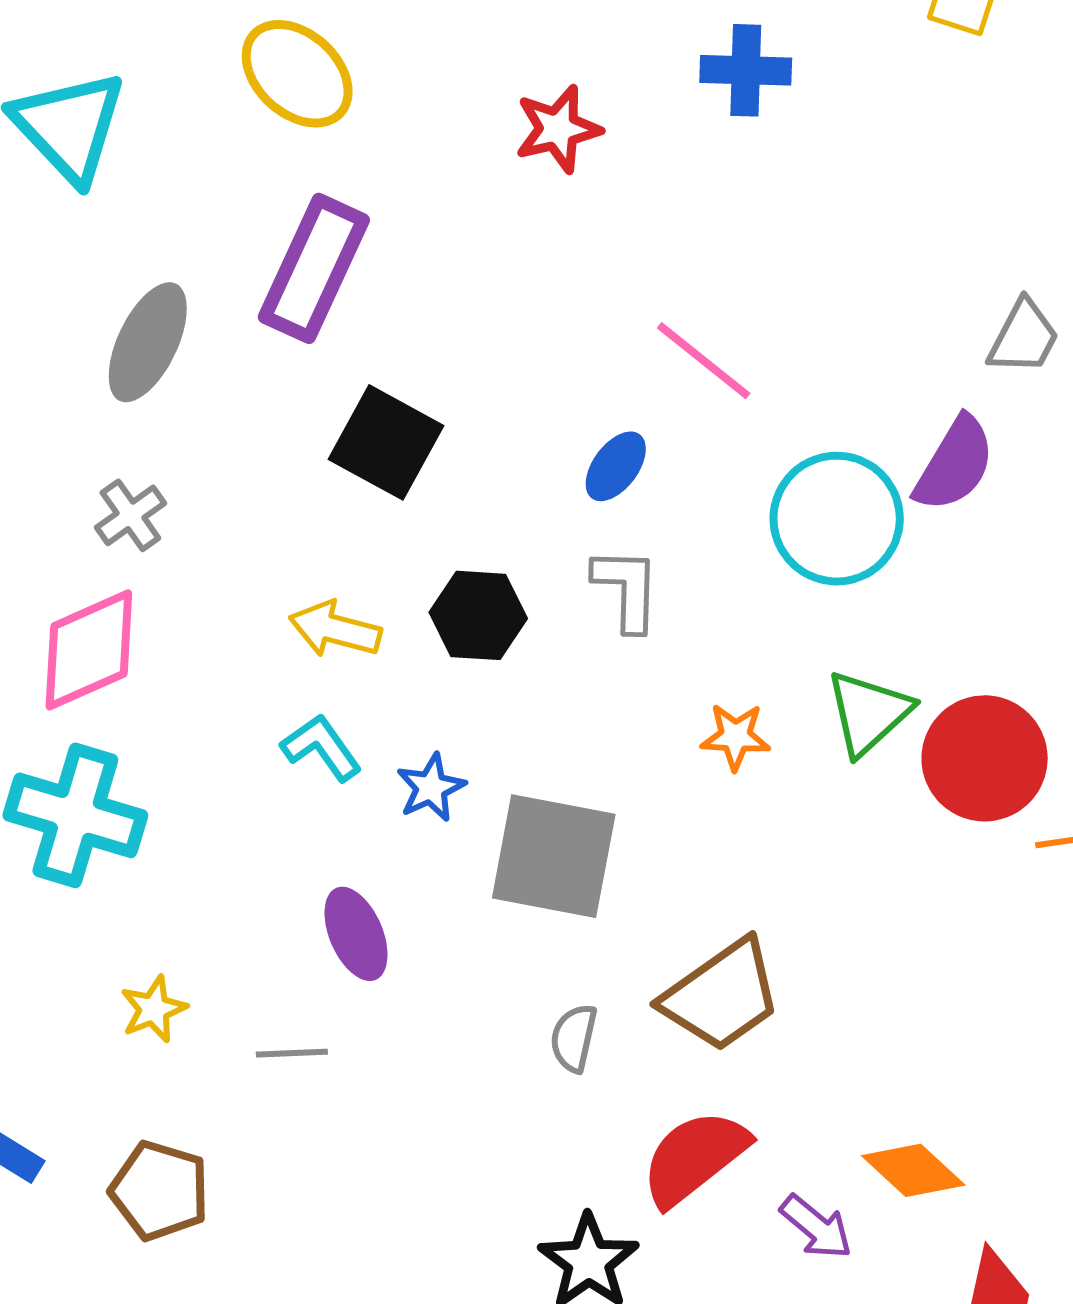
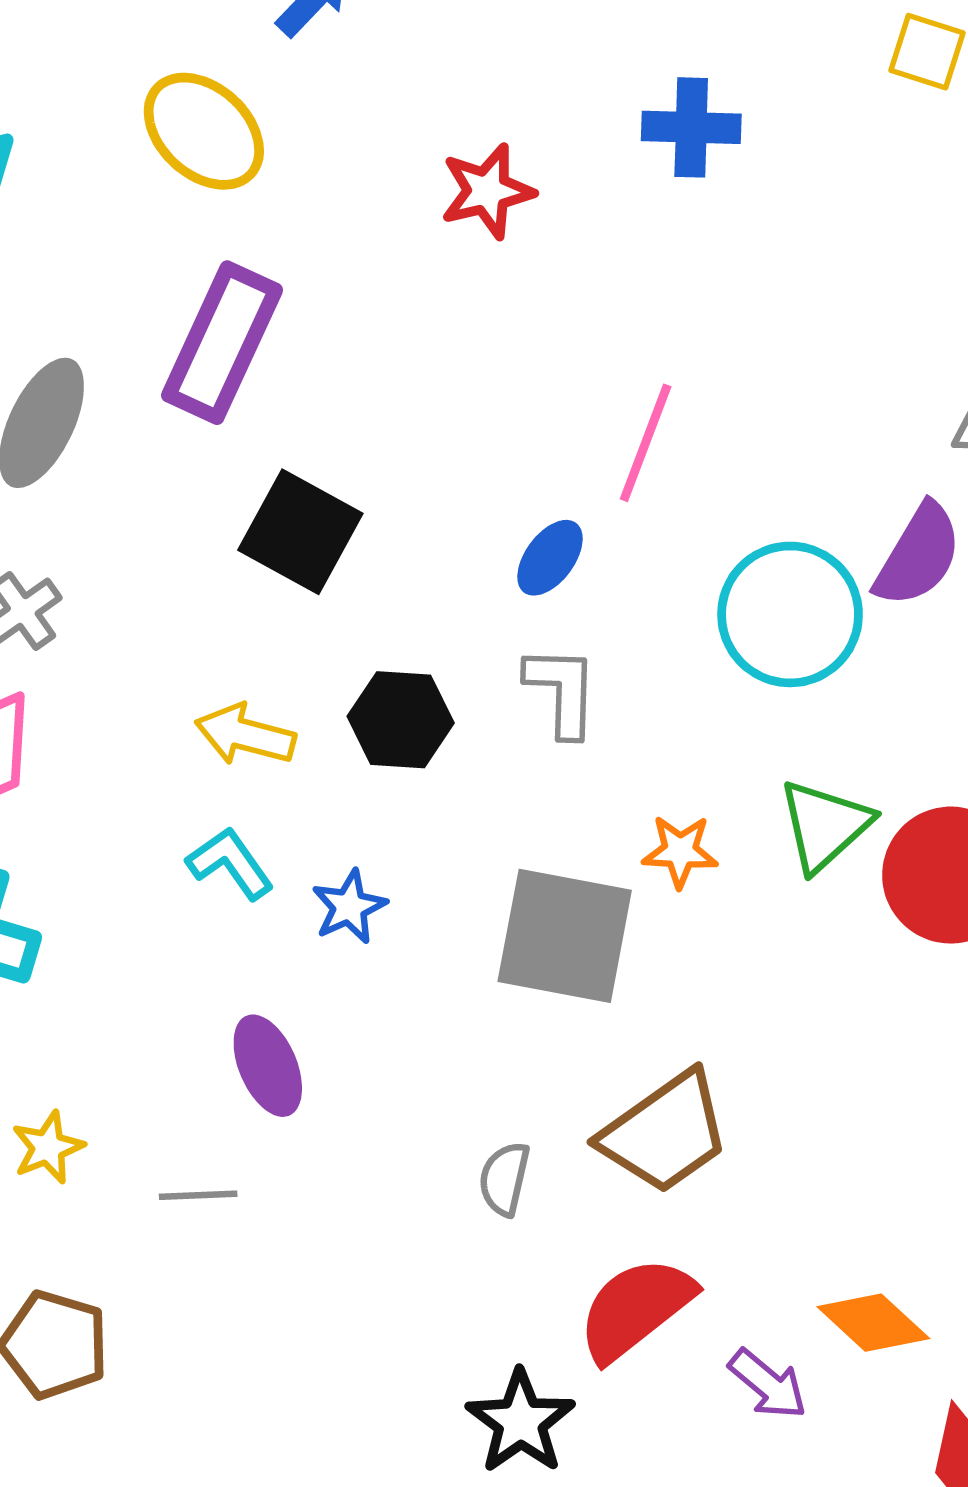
pink line: (704, 361) -> (646, 443), turned 72
gray square: (554, 856) -> (565, 936), moved

